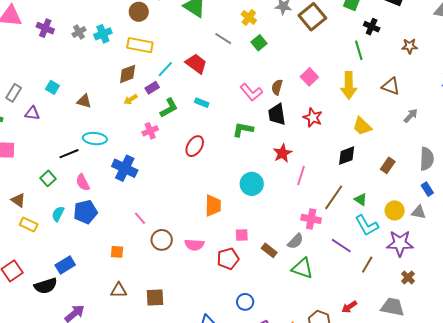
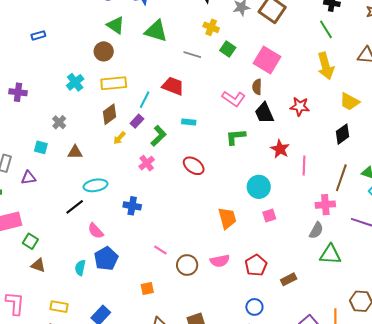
gray cross: (79, 32) -> (59, 122), moved
pink square: (309, 77) -> (267, 60), moved, size x1.5
red ellipse: (195, 146) -> (194, 166), turned -70
blue cross: (125, 168) -> (132, 206), size x0.7
green square: (48, 178) -> (30, 241), moved
yellow rectangle: (29, 225) -> (59, 307), moved
pink square: (242, 235) -> (269, 216), moved
brown rectangle: (269, 250) -> (289, 279), moved, turned -49
blue circle: (245, 302) -> (254, 307), moved

